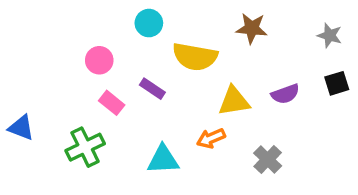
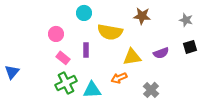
purple rectangle: (152, 89) -> (86, 50), turned 56
blue triangle: (21, 128) -> (12, 72), turned 49
green cross: (85, 147) -> (66, 83), moved

